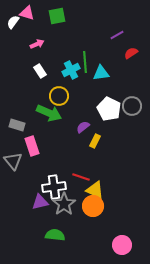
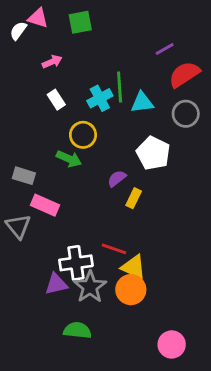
red semicircle: (131, 53) -> (184, 74), size x1.6
gray circle: (132, 106) -> (186, 114), moved
green arrow: (49, 113) -> (69, 159), size x0.7
pink rectangle: (32, 146) -> (45, 205), turned -48

